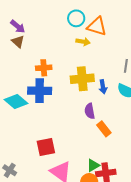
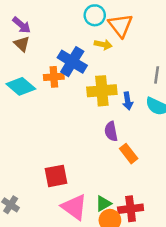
orange triangle: (97, 26) -> (120, 25), turned 35
blue cross: (40, 91) -> (72, 62), moved, turned 30
cyan diamond: (16, 102) -> (21, 86), moved
green triangle: (93, 165) -> (103, 204), moved

